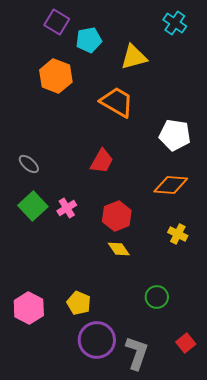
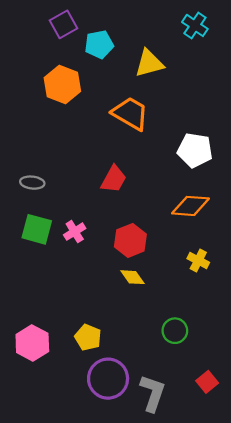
purple square: (57, 22) -> (63, 24), turned 30
gray ellipse: (29, 164) -> (32, 183), turned -35
green square: (33, 206) -> (37, 229), turned -32

